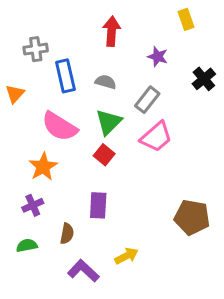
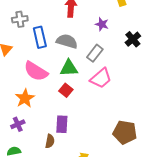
gray semicircle: (106, 82) -> (67, 41), size x1.5
green triangle: (109, 122) -> (69, 68), turned 42
brown semicircle: (67, 234) -> (50, 141), moved

